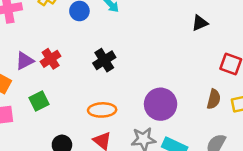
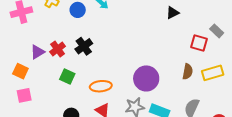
black cross: (104, 60) -> (84, 46), moved
green square: (39, 101) -> (67, 76), moved, turned -35

